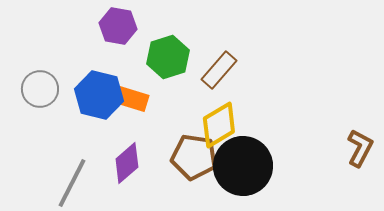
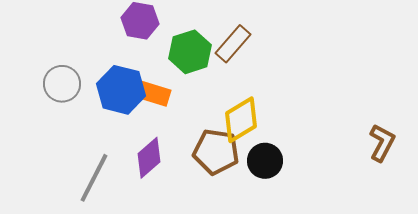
brown rectangle: (219, 70) -> (233, 44), moved
black circle: (243, 166) -> (265, 161), size x0.6

